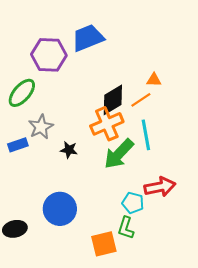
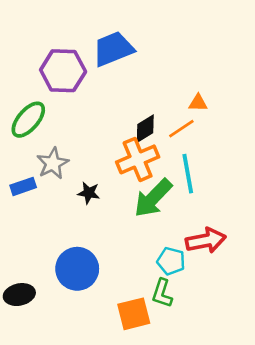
black diamond: (113, 100) -> (145, 129), size x0.7

